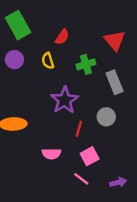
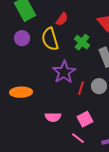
yellow semicircle: (48, 61) -> (50, 39), size x1.6
green cross: (86, 64) -> (82, 42), turned -35
red line: (79, 129) -> (81, 88), moved

